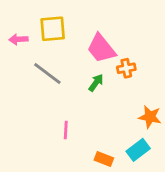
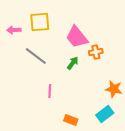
pink line: (66, 130) -> (50, 91), moved
orange rectangle: (104, 159) -> (71, 120), moved

